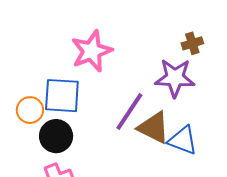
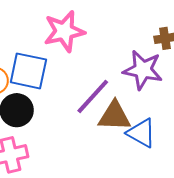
brown triangle: (154, 128) -> (114, 116), turned -33

